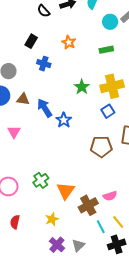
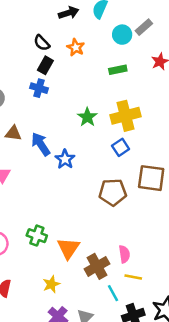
black semicircle: (44, 11) -> (42, 43), moved
black rectangle: (31, 41) -> (45, 65), moved
orange star: (69, 42) -> (76, 47), moved
green cross: (41, 180) -> (37, 236), turned -35
pink semicircle: (110, 196) -> (124, 254), turned -80
yellow line: (118, 222) -> (133, 277), moved, turned -40

